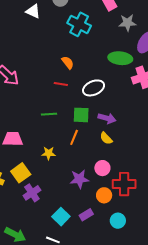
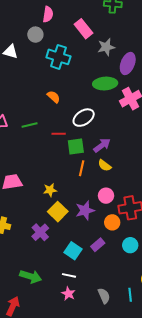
red line: (61, 84) -> (59, 134), moved
green line: (49, 114) -> (30, 125), moved
purple arrow: (107, 118) -> (102, 145), turned -42
orange line: (74, 137) -> (82, 168), moved
yellow square: (21, 173) -> (58, 212), moved

